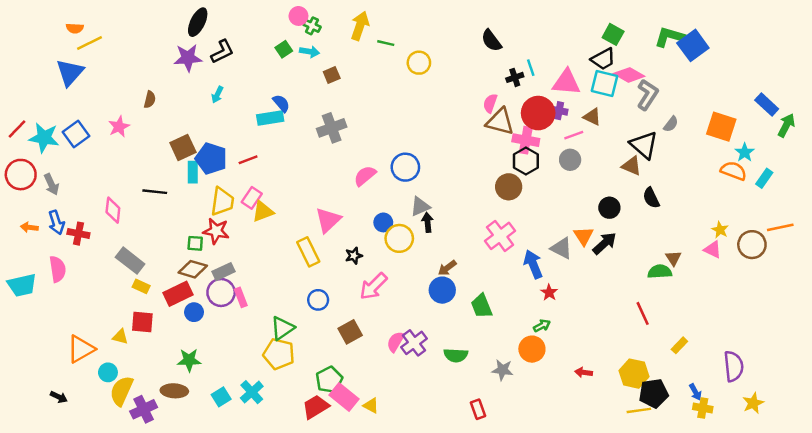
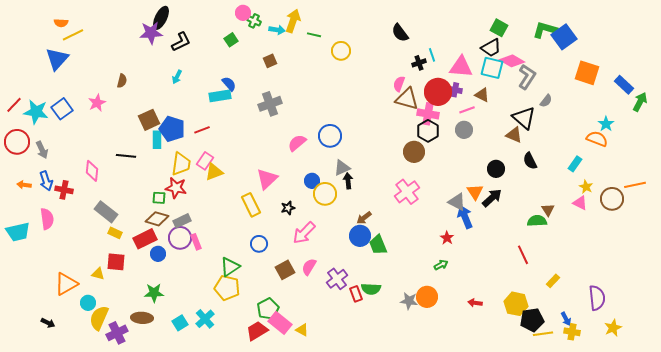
cyan arrow: (310, 52) -> (277, 30), moved
purple star: (188, 58) -> (151, 33), moved
orange square: (721, 127) -> (587, 73), moved
cyan rectangle: (764, 178) -> (575, 164), moved
blue arrow: (533, 264) -> (465, 217), moved
green trapezoid: (482, 306) -> (378, 245), moved
pink semicircle: (396, 342) -> (309, 267), moved
orange circle: (532, 349) -> (427, 297), moved
red rectangle: (478, 409) -> (356, 294), moved
yellow line: (639, 410) -> (543, 334), moved

